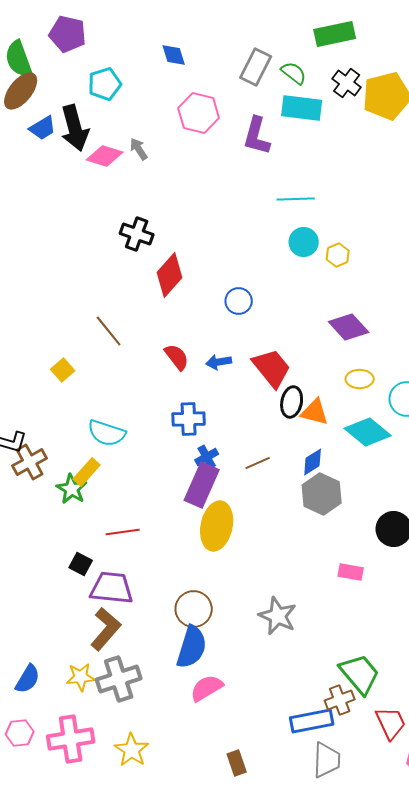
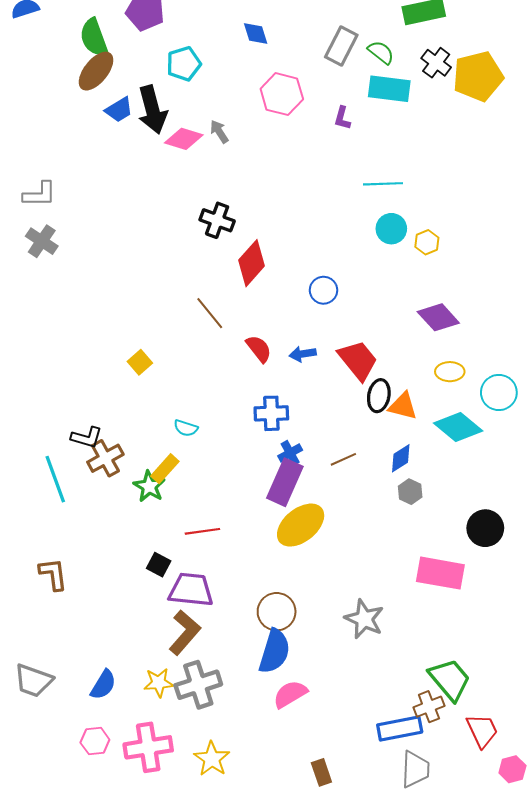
purple L-shape: (257, 136) -> (342, 118), size x0.6
brown line: (109, 331) -> (210, 313), moved
cyan semicircle: (107, 433) -> (186, 428), size x0.6
gray hexagon: (322, 494) -> (410, 492), size x0.6
yellow ellipse: (217, 526) -> (301, 525), turned 39
pink rectangle: (351, 572) -> (440, 573), size x1.8

